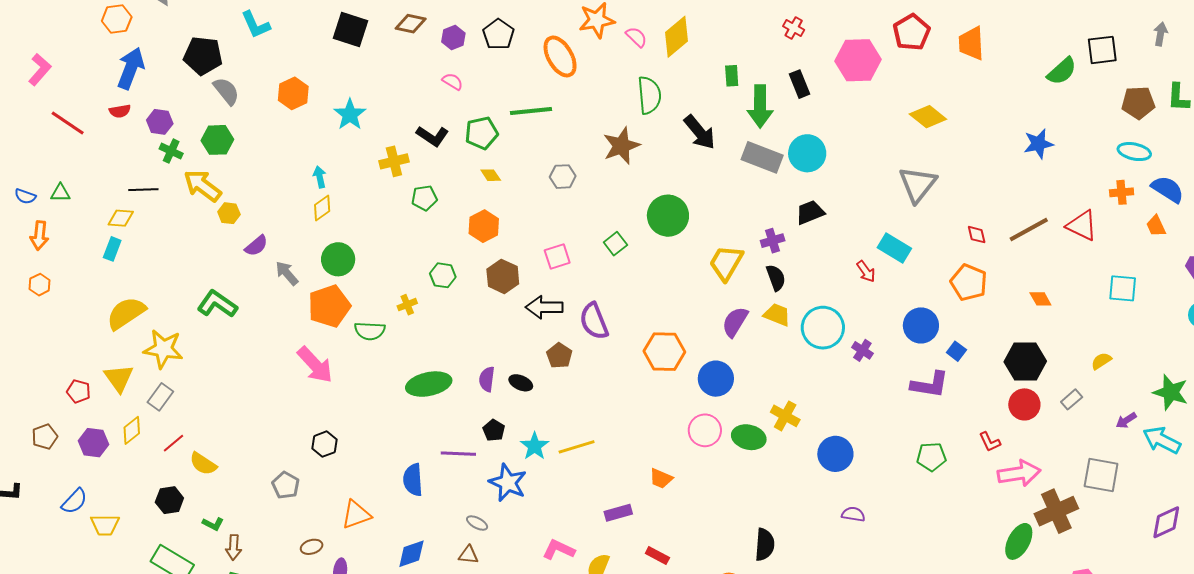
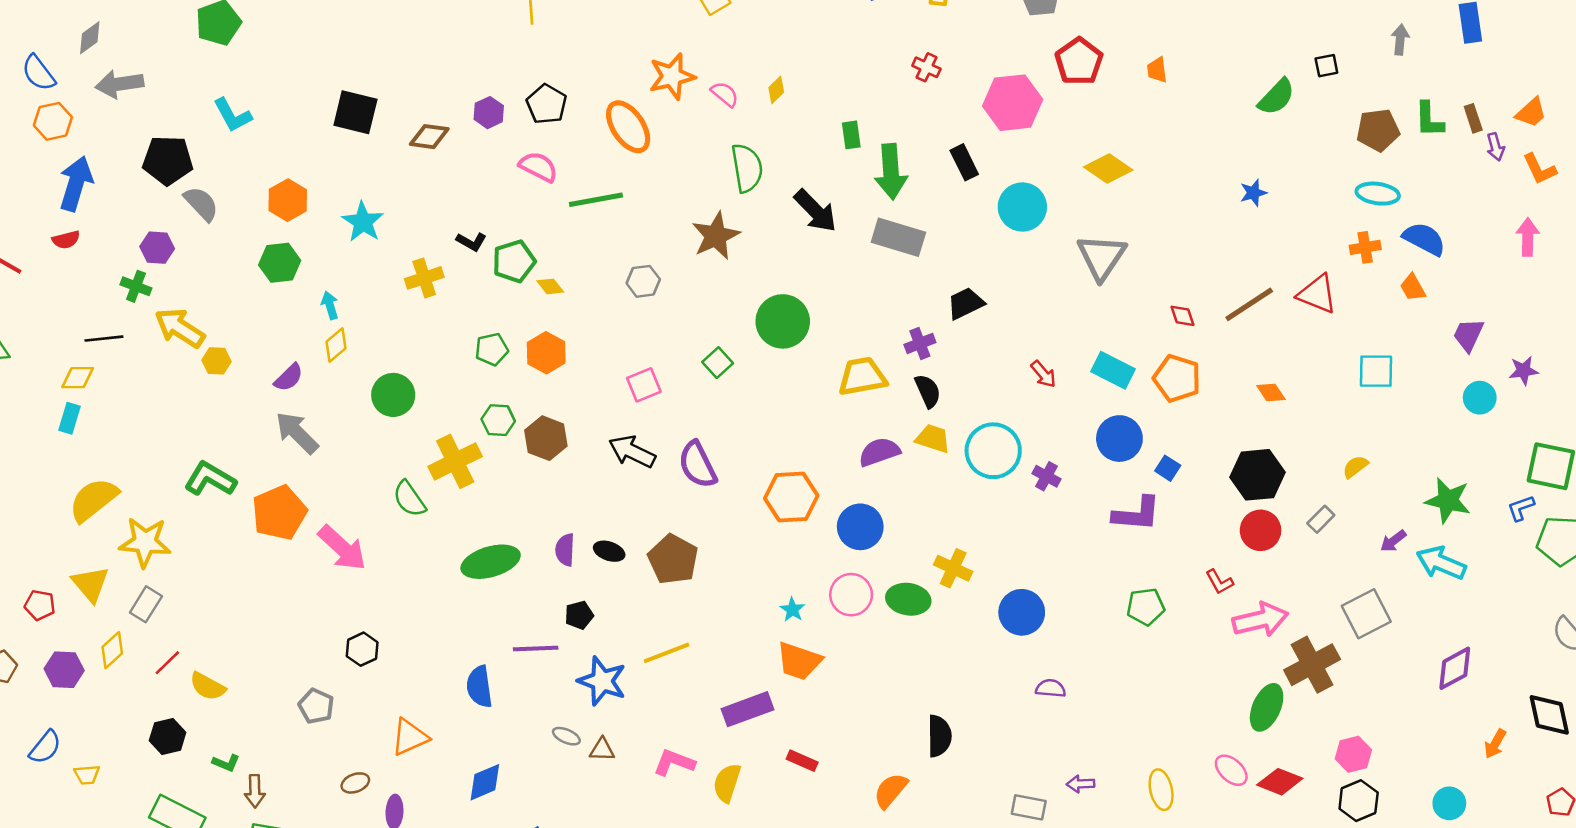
brown diamond: (411, 24) -> (429, 137), moved
yellow diamond: (676, 37) -> (776, 90), size x0.5
orange trapezoid: (971, 43) -> (1157, 70), size x0.6
black square: (1102, 50) -> (1326, 66), size x0.6
pink semicircle: (453, 81) -> (538, 167), moved, size x1.4
black rectangle: (800, 84) -> (964, 162), moved
purple hexagon: (160, 122) -> (157, 248), moved
green pentagon: (482, 133) -> (514, 261), moved
black L-shape: (432, 136) -> (471, 242), size x0.7
green hexagon: (217, 140) -> (280, 263), moved
blue star: (1038, 144) -> (1253, 193), size x0.7
cyan circle: (807, 153) -> (1022, 207), moved
green pentagon: (424, 198) -> (492, 349), moved
purple semicircle: (256, 246) -> (289, 377), moved
cyan rectangle: (894, 248) -> (1113, 370), moved
green circle: (338, 259) -> (393, 395), moved
yellow trapezoid: (726, 263) -> (862, 376), turned 54
gray arrow: (287, 273) -> (297, 433), size x1.4
brown hexagon: (503, 276) -> (546, 438), moved
yellow cross: (407, 305) -> (455, 461), size x2.0
orange pentagon: (329, 306) -> (279, 513), moved
black arrow: (544, 307) -> (632, 452), turned 30
purple semicircle: (735, 322) -> (879, 452), turned 44
green semicircle: (370, 331) -> (409, 499), turned 56
brown pentagon: (559, 356) -> (673, 559), moved, size x1.5
black pentagon: (494, 430) -> (579, 615), turned 30
cyan star: (535, 446) -> (792, 610), moved, size x0.7
yellow line: (577, 447) -> (667, 653), moved
gray square: (1101, 475) -> (1366, 614), turned -33
orange trapezoid: (661, 479) -> (799, 661), size x1.5
purple rectangle: (618, 513) -> (747, 709), size x1.4
yellow trapezoid: (105, 525) -> (87, 775), size x0.7
brown triangle: (468, 555) -> (602, 750), moved

